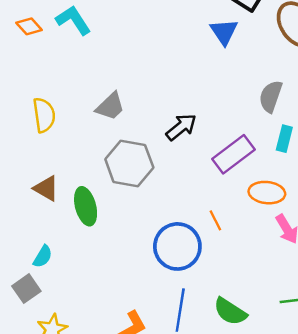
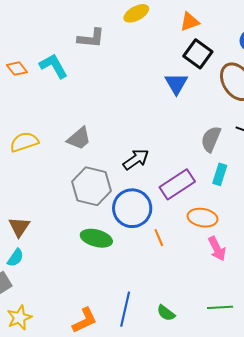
yellow semicircle: (44, 115) -> (24, 142), turned -104
brown triangle: (46, 188) -> (19, 227), moved, turned 30
green ellipse: (86, 206) -> (96, 238), moved, turned -64
blue circle: (177, 246) -> (132, 208), moved
green semicircle: (230, 311) -> (166, 313), size x0.7

